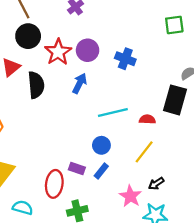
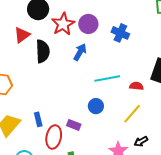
blue rectangle: (101, 171) -> (38, 119), moved, turned -56

